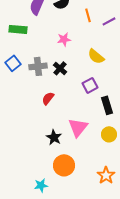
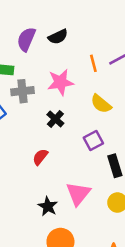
orange line: (88, 15) -> (93, 63), moved
pink star: (64, 39) -> (60, 82), size x1.5
gray cross: (38, 66) -> (22, 91), moved

